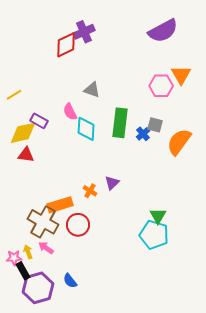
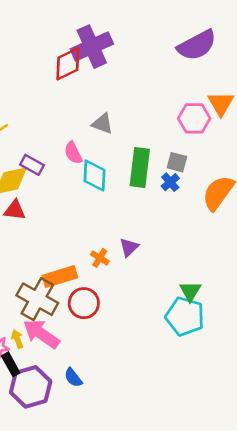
purple cross: (84, 32) -> (92, 47), size x1.4
gray square: (155, 125) -> (177, 162), moved
pink arrow: (46, 248) -> (41, 334), size x1.8

